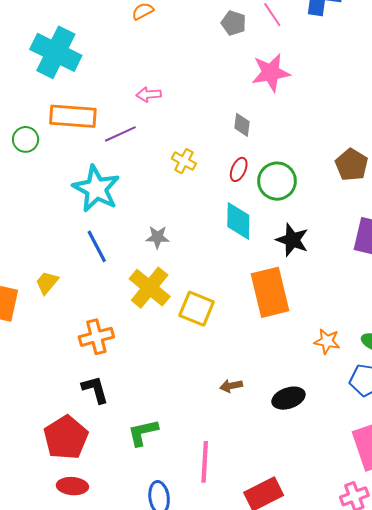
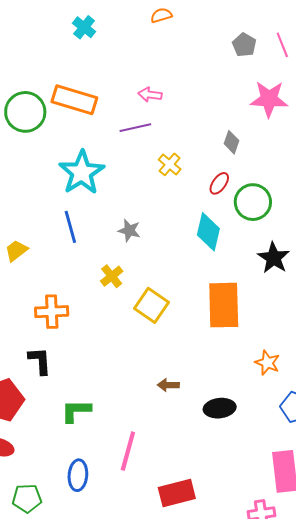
cyan cross: (56, 52) -> (84, 27), moved, size x0.5
purple line: (120, 134) -> (135, 128), moved
green circle: (26, 139) -> (25, 112), size x1.6
black star: (292, 240) -> (274, 258), moved
yellow cross: (150, 288) -> (112, 276), size x0.6

